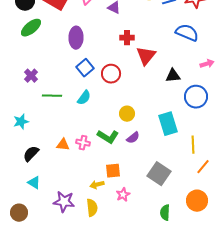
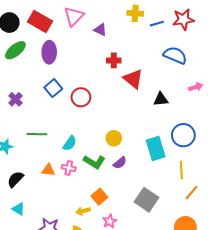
purple ellipse: (76, 38) -> (49, 52), moved
red triangle: (146, 56) -> (133, 79), turned -30
blue square: (85, 68) -> (53, 88), moved
red circle: (111, 74) -> (81, 97), moved
green line: (52, 96) -> (37, 134), moved
blue circle: (196, 97) -> (183, 135), moved
cyan semicircle: (84, 98) -> (70, 143), moved
orange square: (113, 171) -> (99, 197), turned -35

